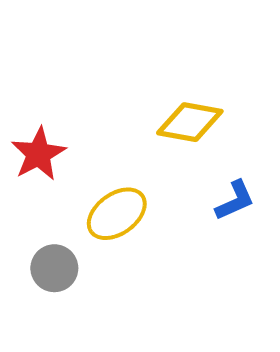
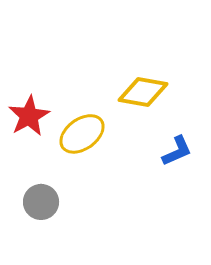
yellow ellipse: (117, 214) -> (82, 134), moved

